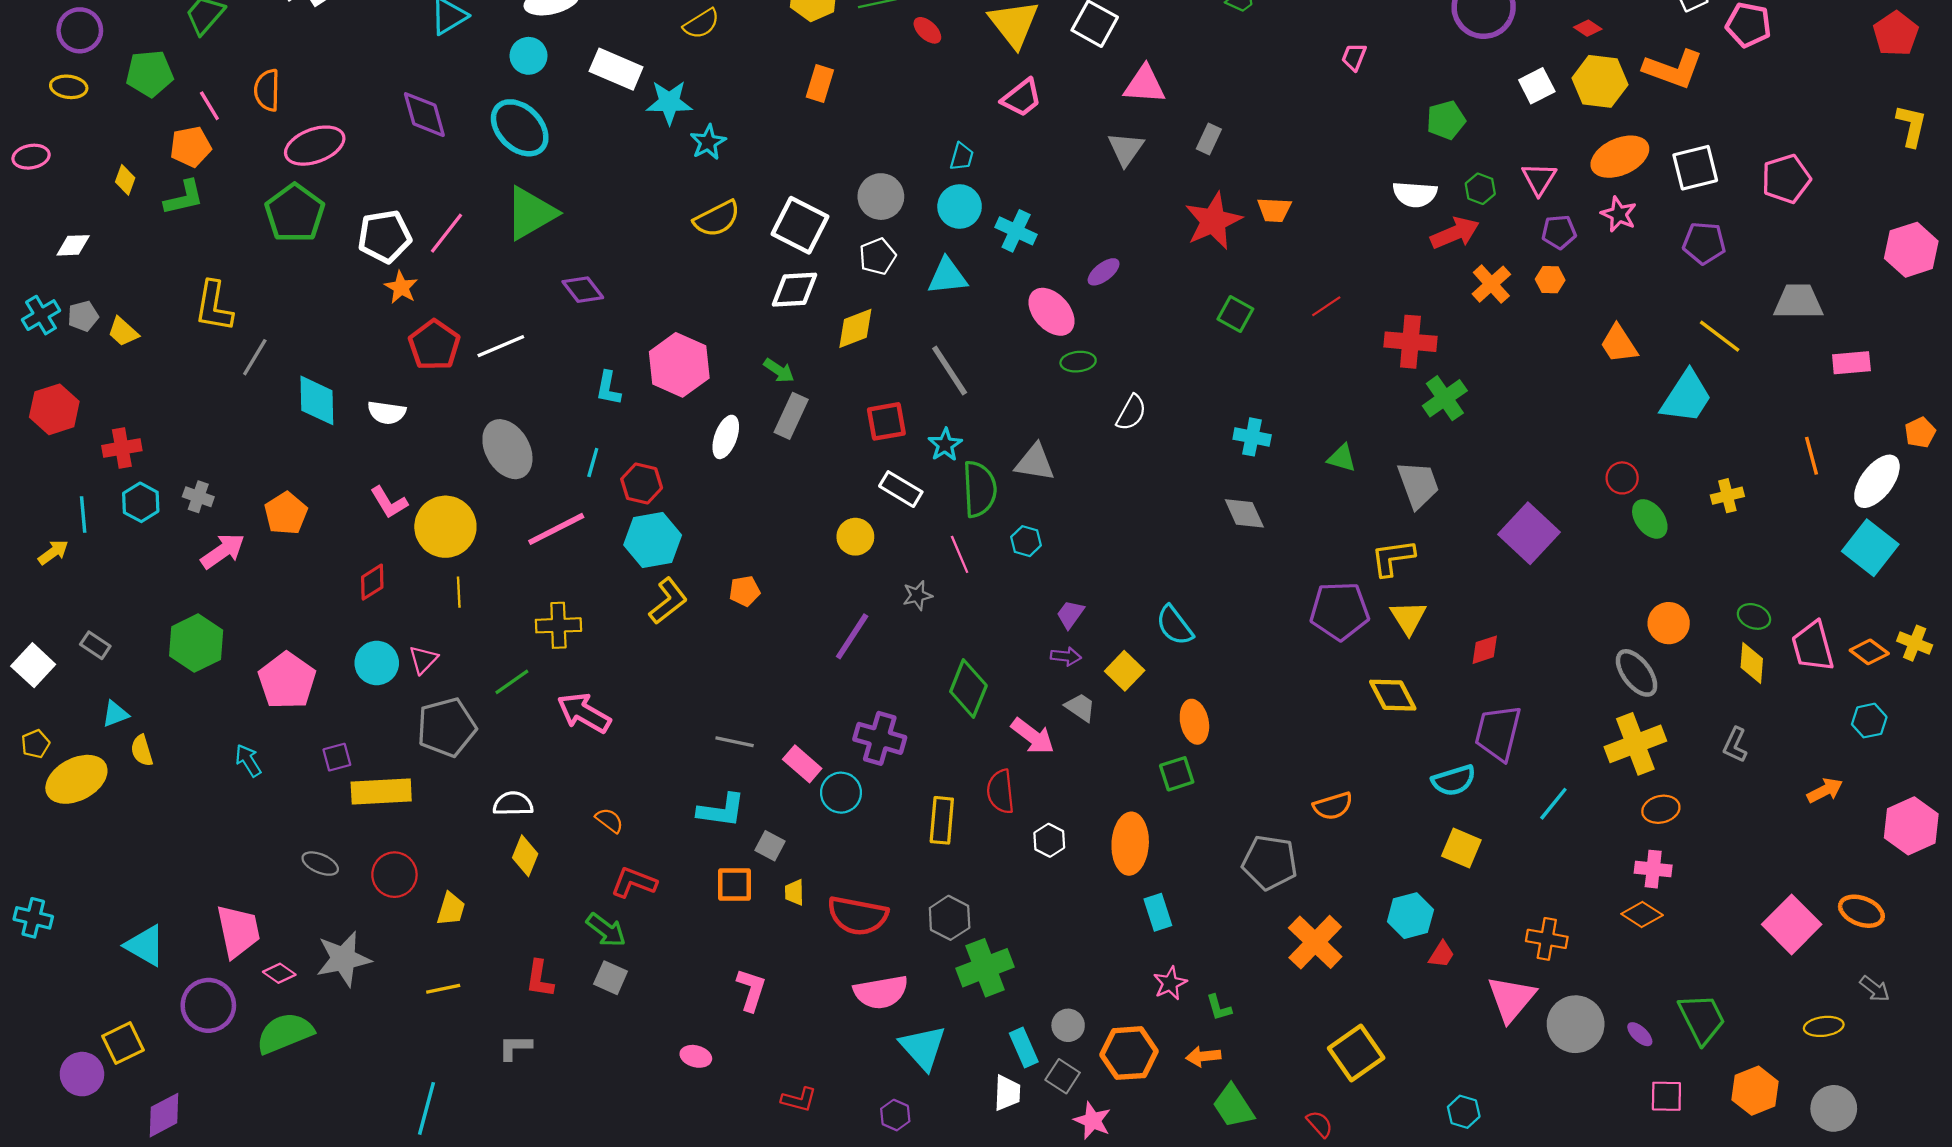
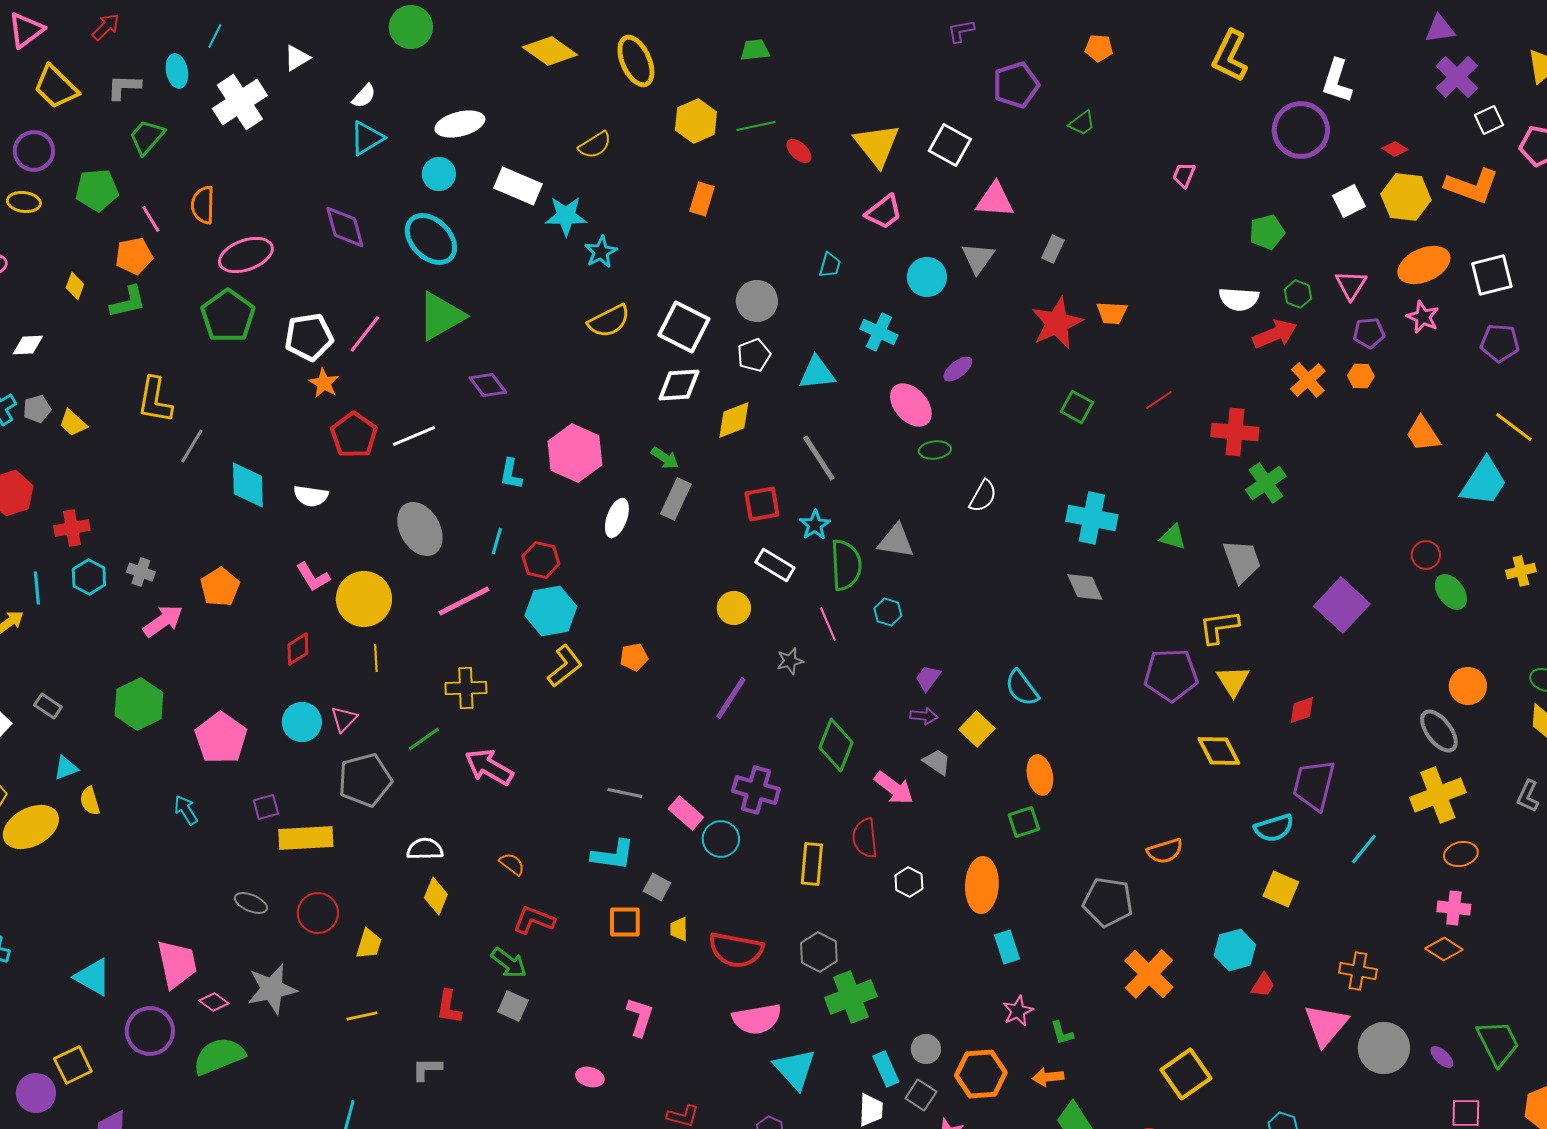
cyan circle: (960, 206) -> (927, 277), moved
cyan cross: (1252, 437) -> (1092, 518), size x1.5

